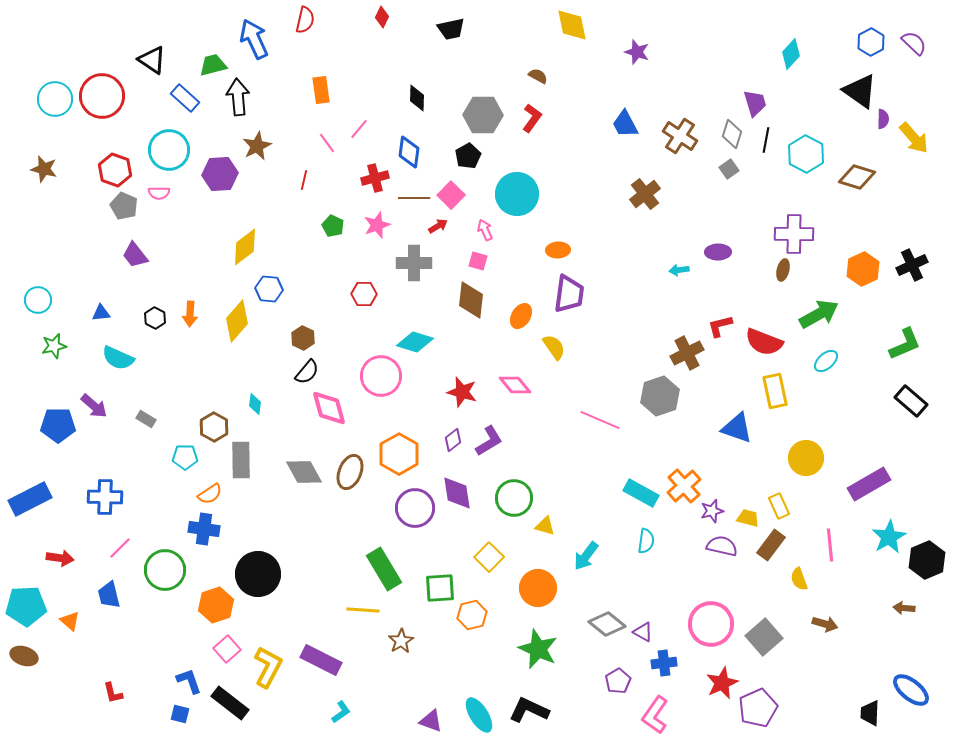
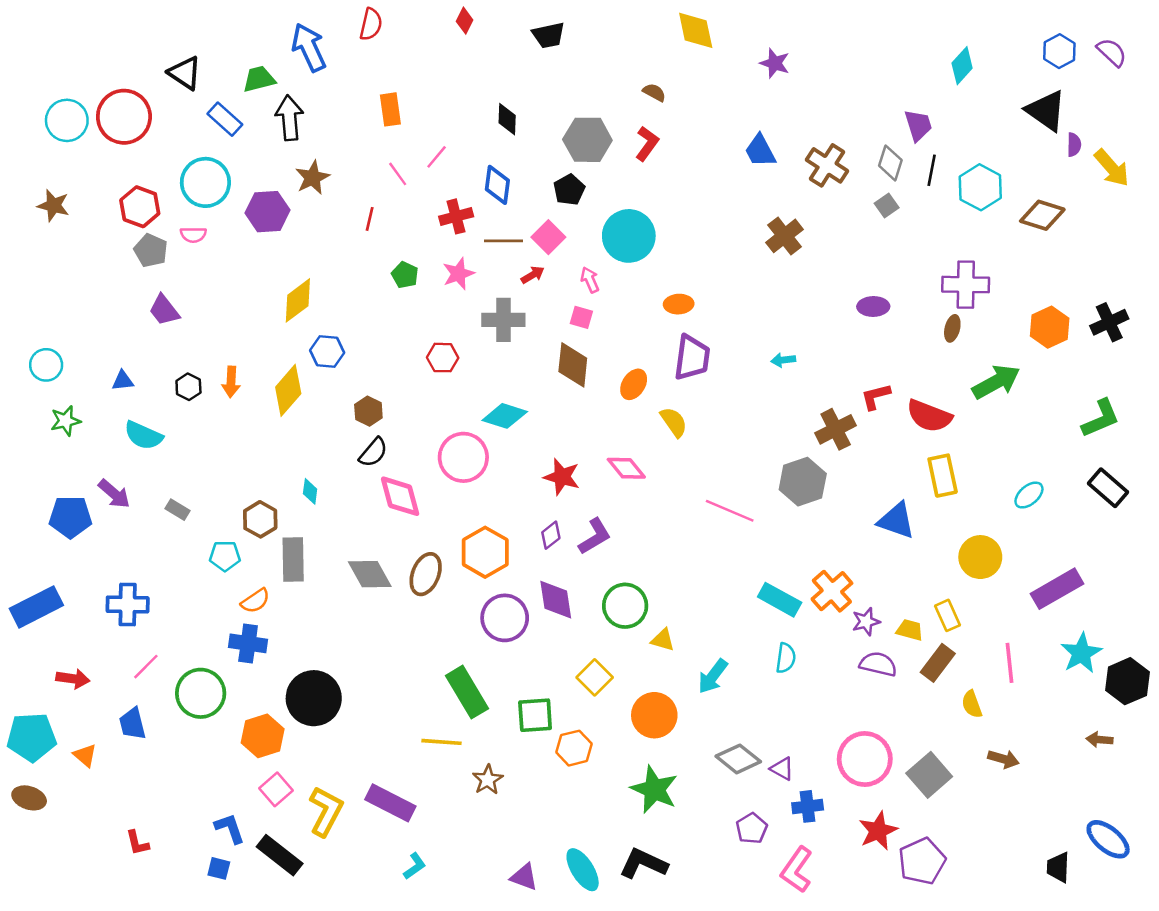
cyan arrow: (679, 270) -> (783, 360), moved
cyan ellipse: (826, 361) -> (1029, 495), moved

